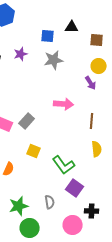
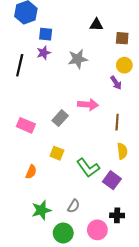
blue square: (48, 36) -> (46, 34), moved
gray rectangle: (27, 121) -> (60, 118), moved
purple square: (75, 188) -> (112, 180), moved
gray semicircle: (50, 202) -> (74, 206), turned 40
green circle: (30, 228) -> (63, 233), moved

